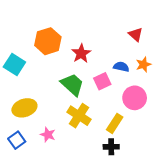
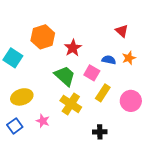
pink square: (102, 81) -> (92, 73), turned -35
pink circle: (135, 98) -> (131, 101), moved
yellow rectangle: (115, 123) -> (103, 93), moved

